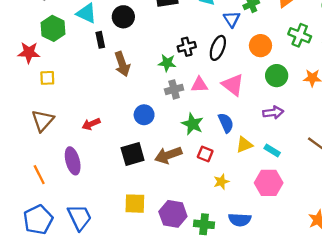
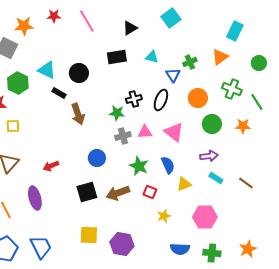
black rectangle: (100, 40) -> (59, 93), turned -48
cyan rectangle: (272, 151) -> (216, 178), moved
green cross: (204, 224) -> (212, 253), moved

